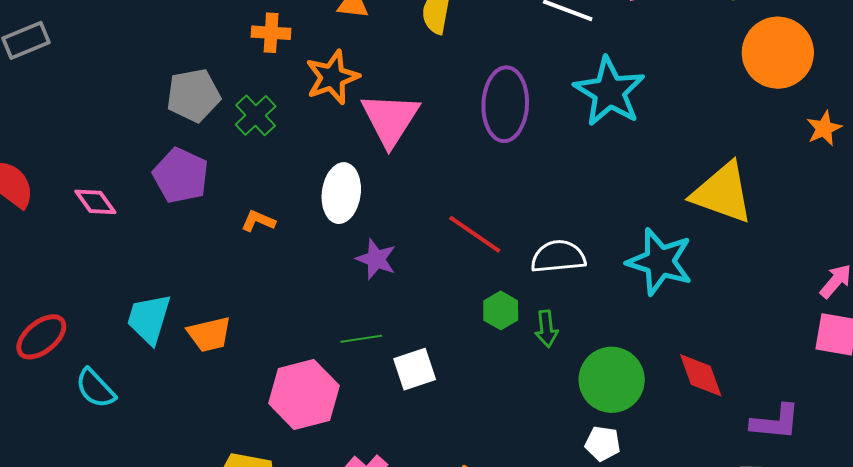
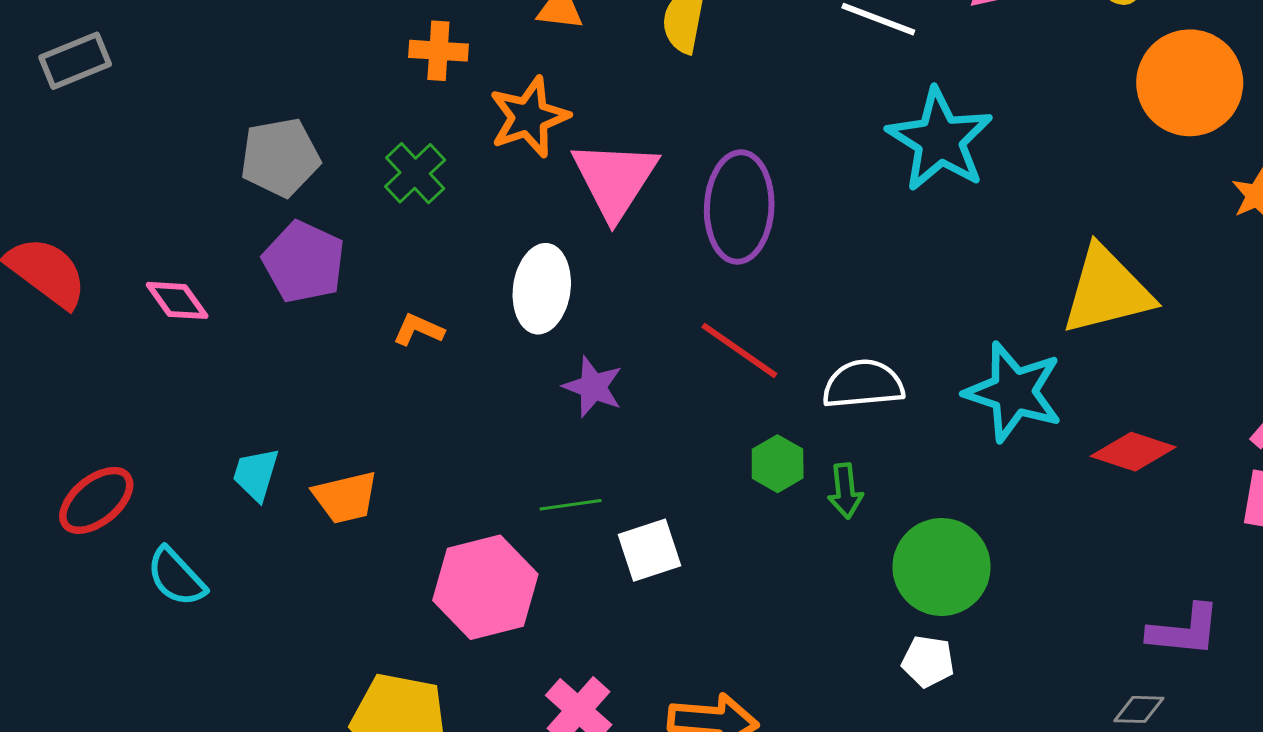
gray pentagon: (193, 95) -> (280, 157), moved
purple ellipse: (505, 104) -> (739, 207), moved
yellow triangle: (722, 193) -> (1107, 291), turned -34
cyan trapezoid: (149, 319) -> (256, 474), size x0.7
red diamond: (701, 375) -> (1133, 452), moved, turned -52

